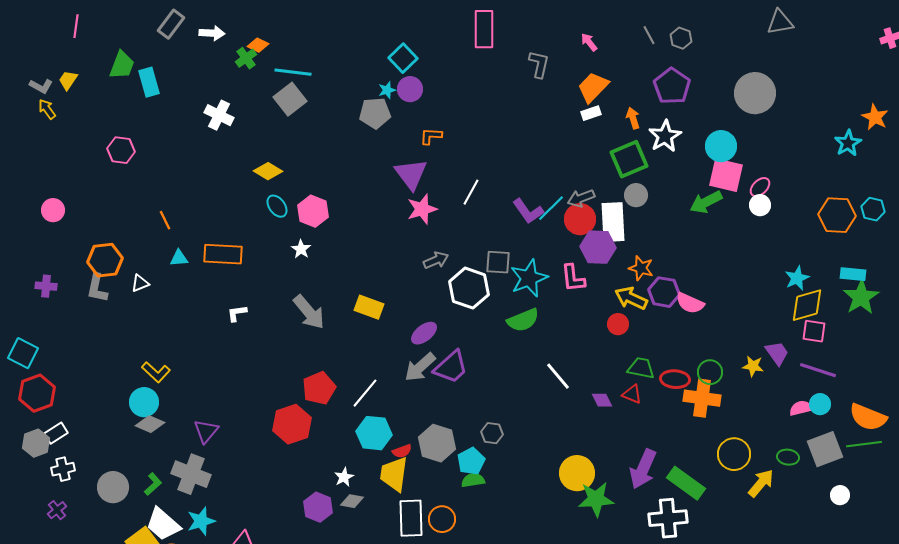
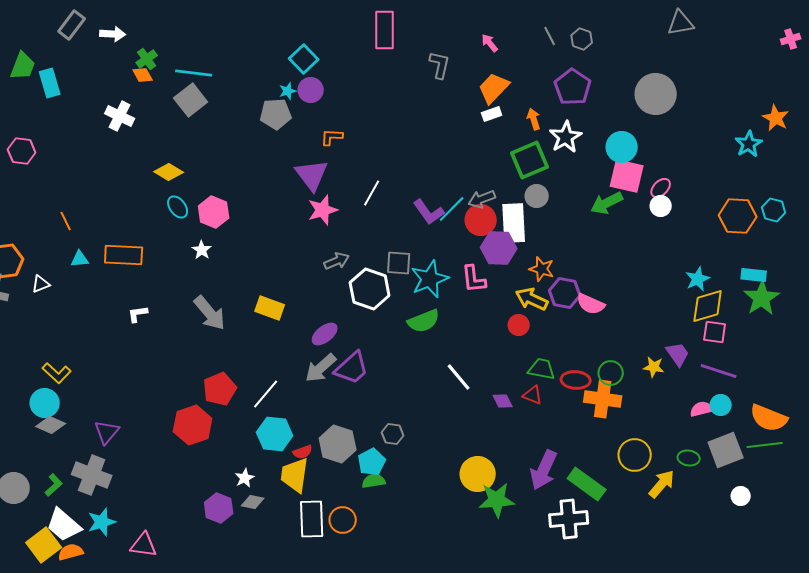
orange diamond: (258, 45) -> (143, 75), moved, turned 35

